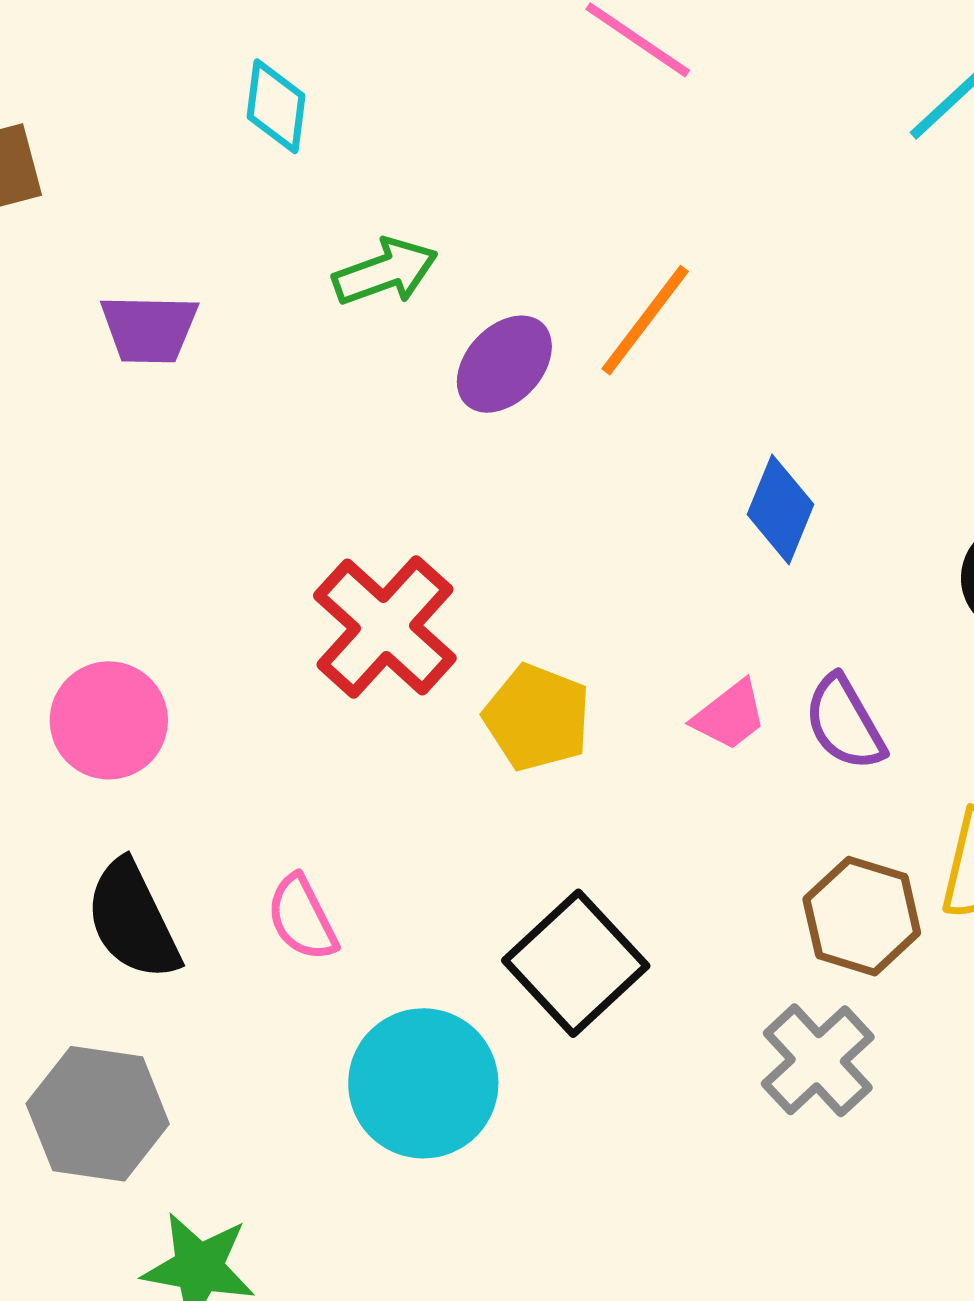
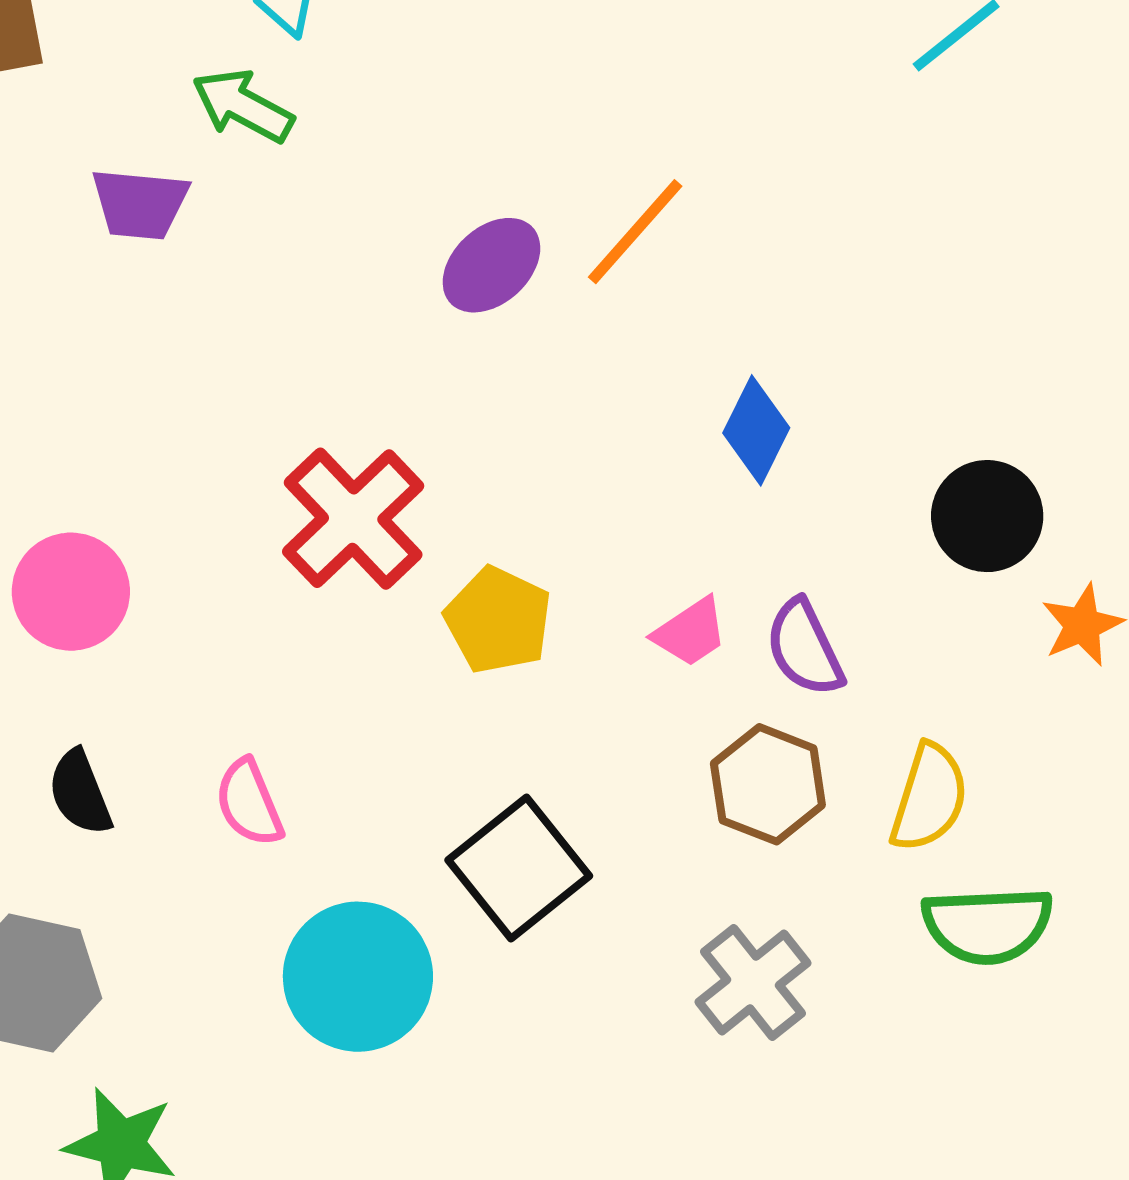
green arrow: (385, 272) -> (243, 106), moved, turned -136
brown hexagon: (862, 916) -> (768, 784), moved
black semicircle: (133, 920) -> (80, 793), size x0.7

